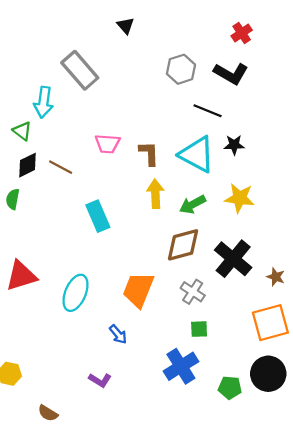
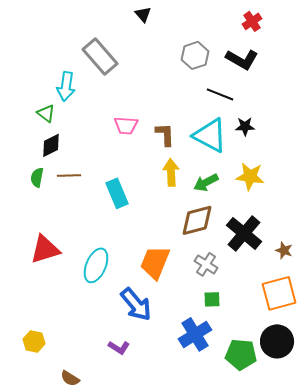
brown line: (61, 167) -> (69, 175), moved, turned -30
blue arrow: (118, 334) -> (136, 304), size x1.8
green pentagon: (230, 388) -> (241, 354), size x1.4

